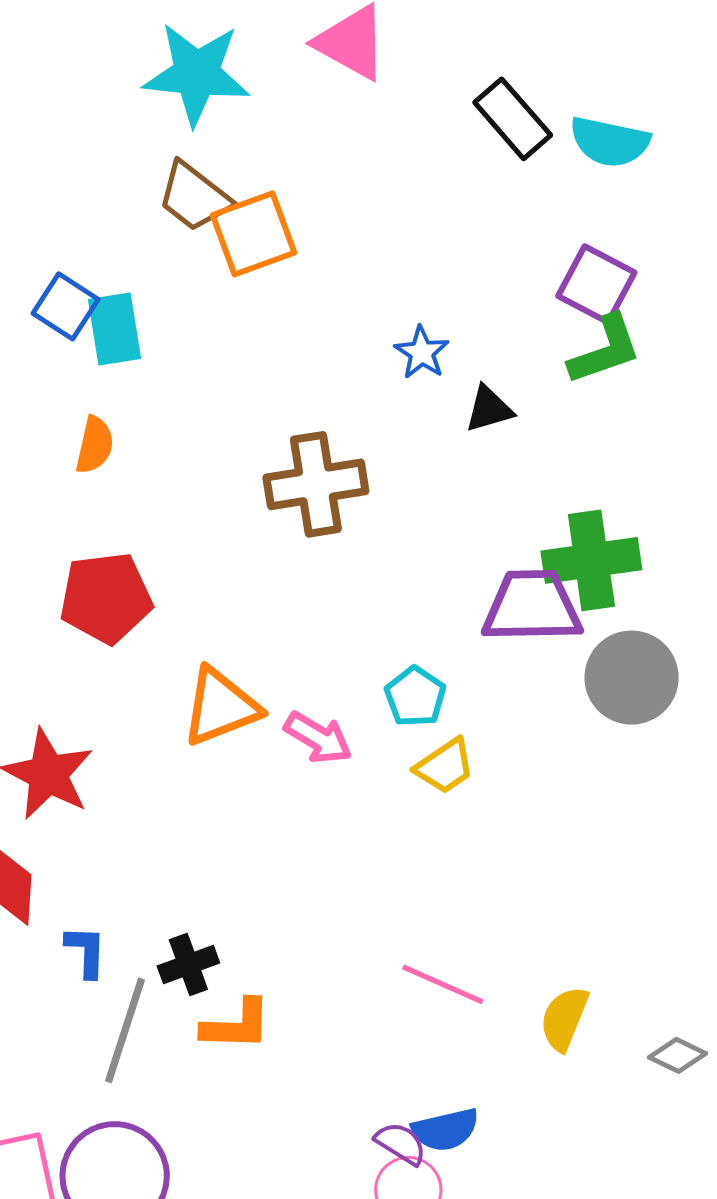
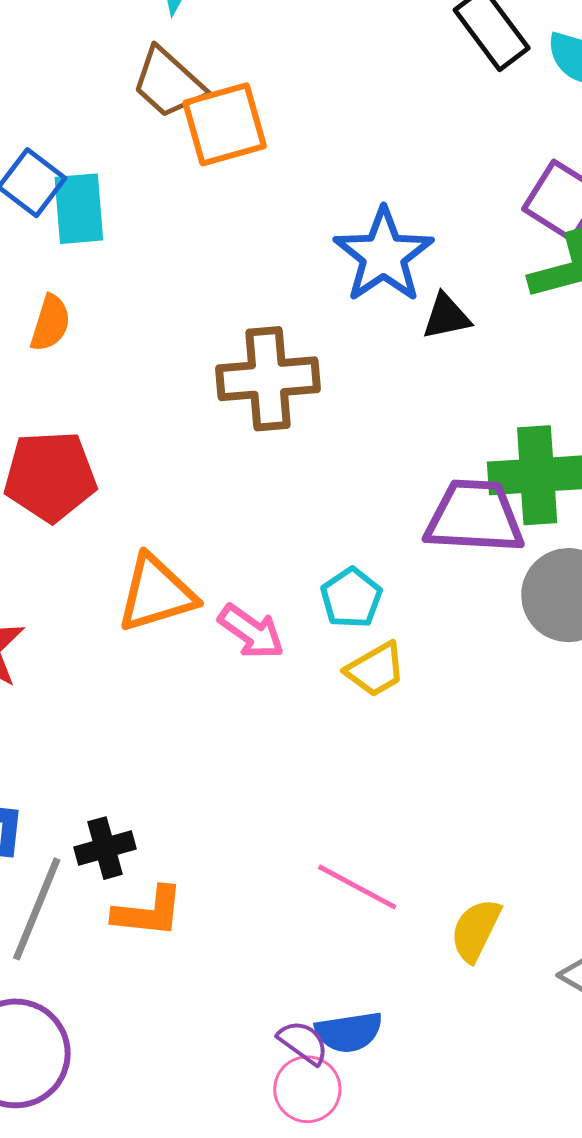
blue star: (422, 353) -> (383, 255), size x1.8

